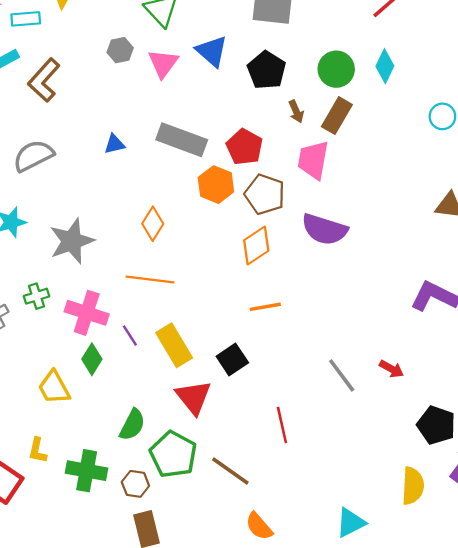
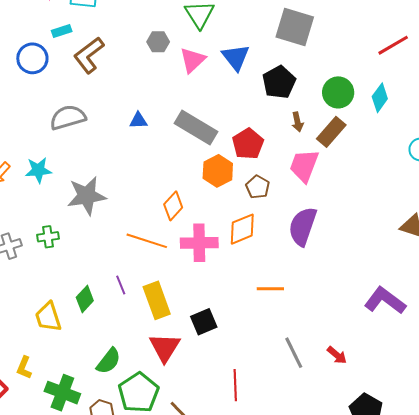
brown pentagon: (265, 194) -> (258, 187), size x0.7
orange diamond: (153, 224) -> (173, 206), moved
purple semicircle: (325, 229) -> (303, 226), turned 81
orange line: (265, 307) -> (270, 289), moved
pink cross: (87, 313) -> (199, 243), moved, turned -30

